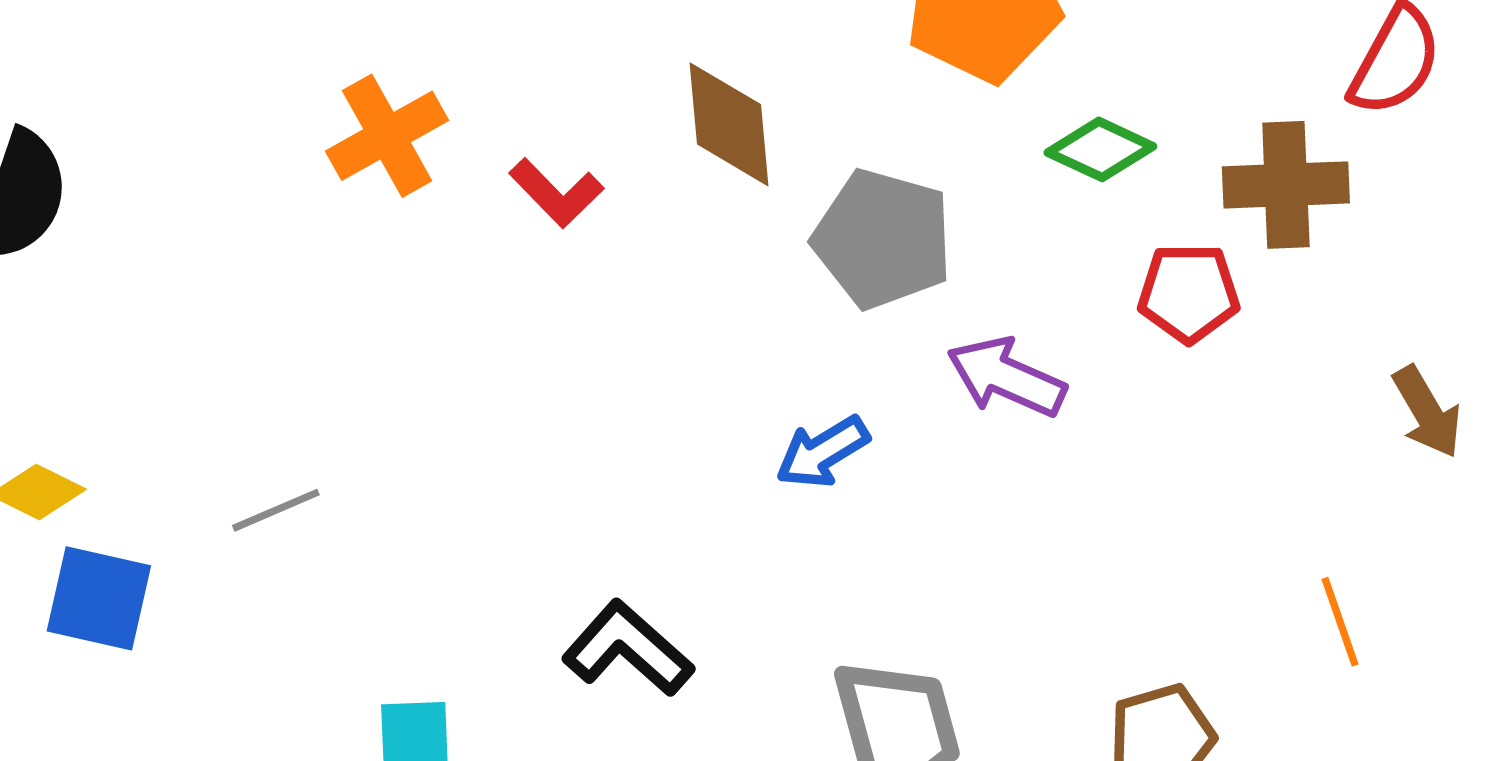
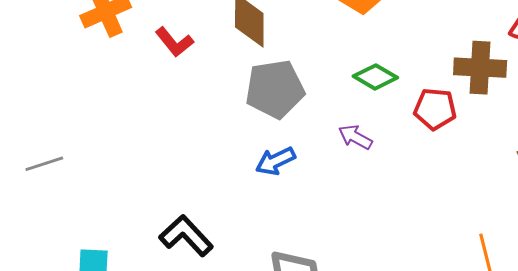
green diamond: (1100, 149) -> (375, 77), moved
gray pentagon: (883, 239) -> (275, 89), moved, turned -30
purple arrow: (1006, 377) -> (355, 137), size x0.7

